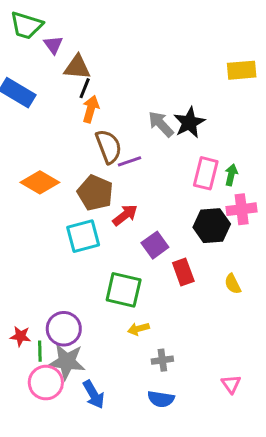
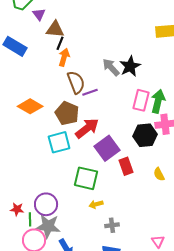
green arrow: (231, 175) -> (158, 101), size x1.6
red arrow: (125, 215) -> (87, 128), size x1.4
purple square: (155, 245) -> (107, 148), size x1.4

